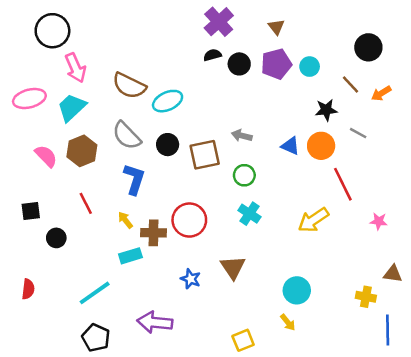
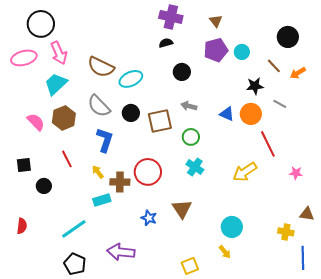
purple cross: (219, 22) -> (171, 17), turned -35
black circle: (239, 64) -> (182, 72), moved
pink ellipse: (29, 98) -> (24, 58), moved

